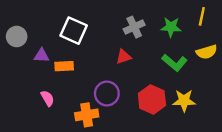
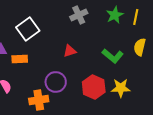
gray cross: (134, 27) -> (79, 15), moved
green star: (171, 27) -> (115, 15), moved, turned -30
white square: (74, 31) -> (28, 29), turned 30
yellow semicircle: (207, 52) -> (140, 47), turned 120

